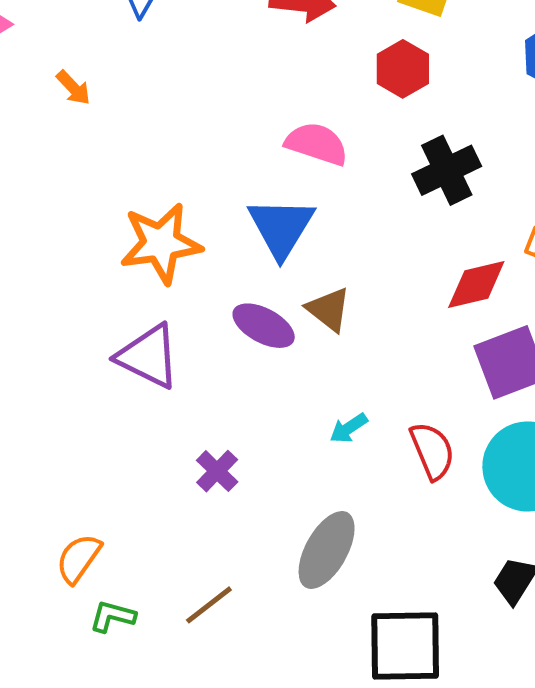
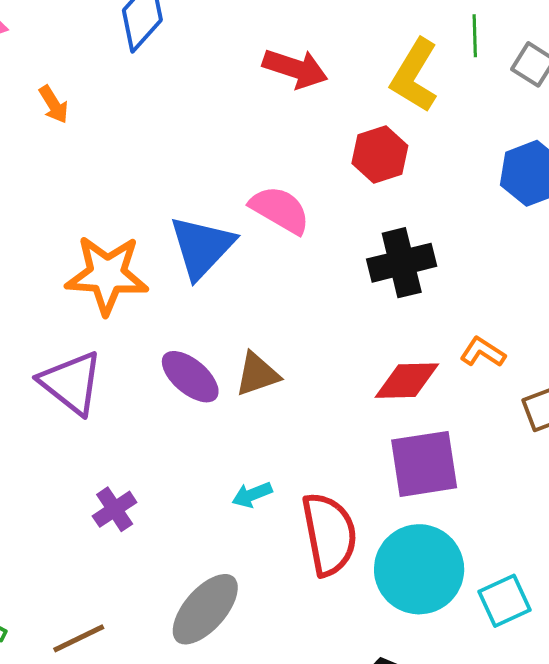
blue triangle: (281, 227) -> (202, 247), moved
brown triangle: (329, 309) -> (257, 374), turned 51
red semicircle: (432, 451) -> (329, 534), size x1.4

